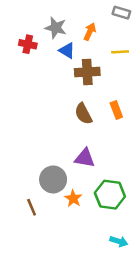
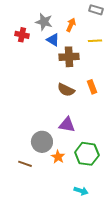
brown semicircle: (83, 114) -> (66, 90), turned -36
brown line: (32, 207) -> (25, 164), turned -48
cyan arrow: (119, 241) -> (81, 191), moved

